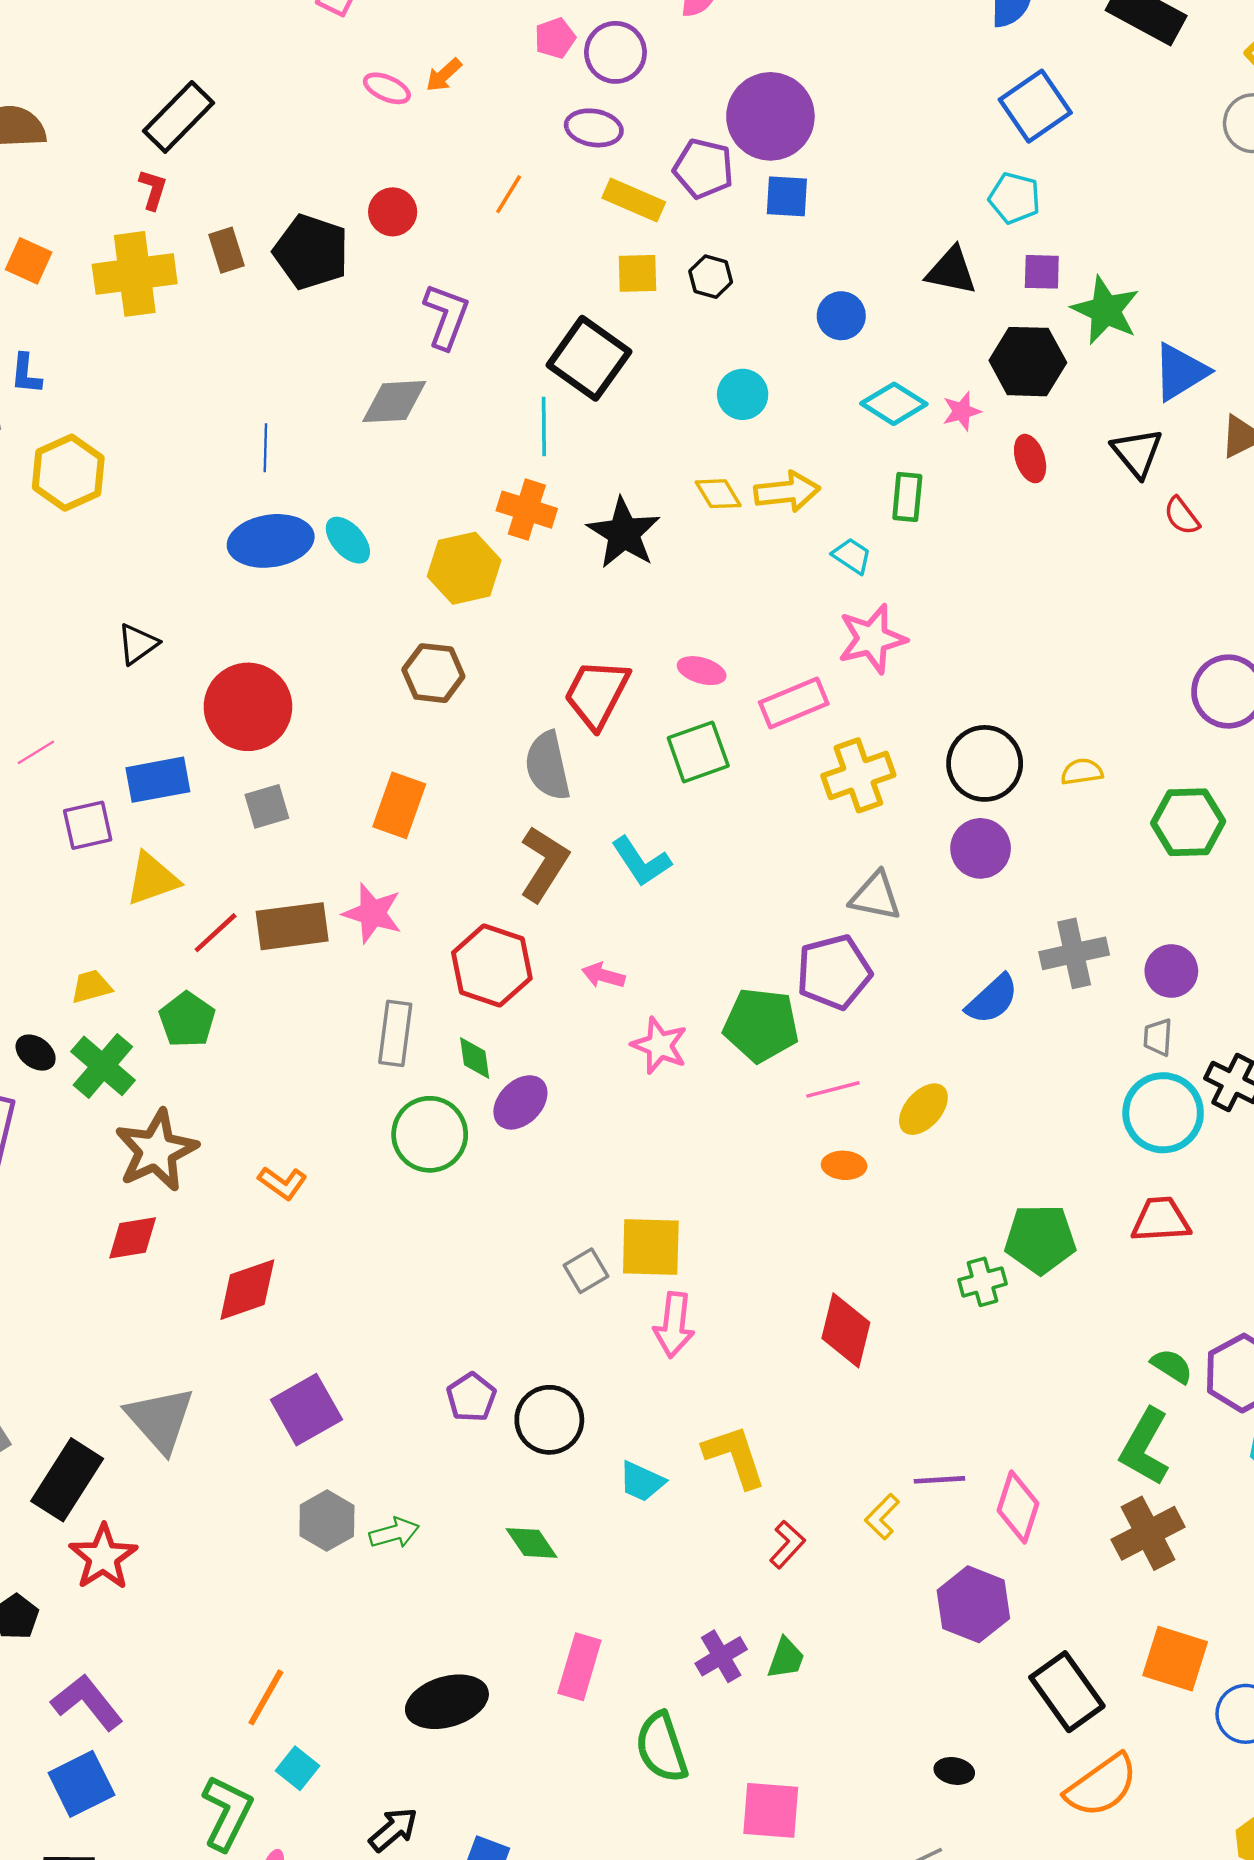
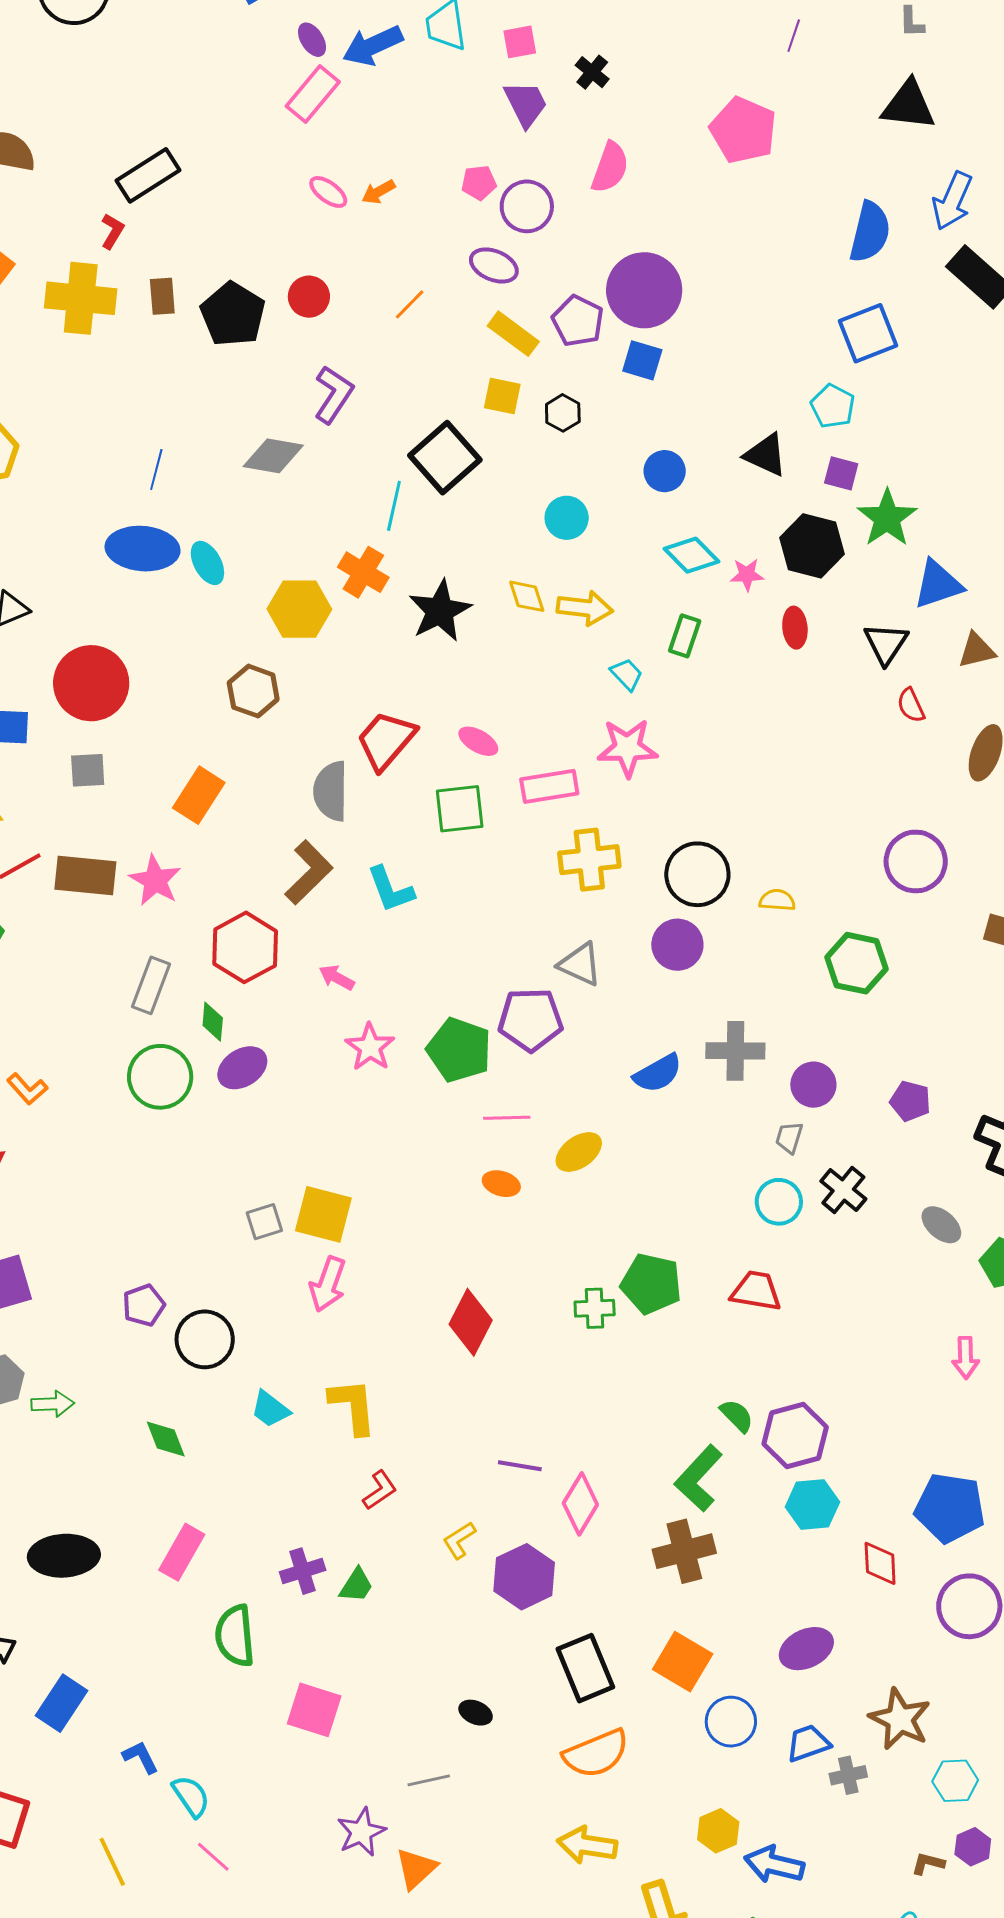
cyan circle: (1163, 1113) -> (779, 1202), size x0.7
yellow L-shape: (882, 1517) -> (459, 1540), moved

